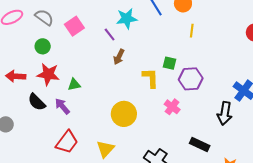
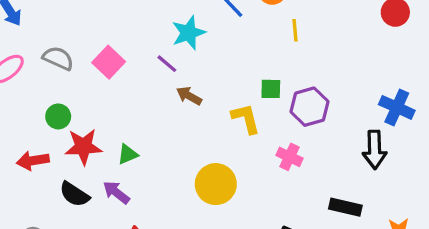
green circle: (43, 46) -> (58, 116), moved
brown arrow: (119, 57) -> (189, 96), turned 105

